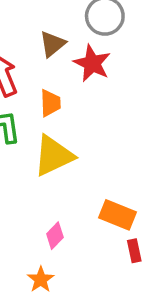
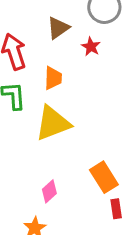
red star: (92, 63) -> (91, 47), size x0.6
orange rectangle: (117, 215) -> (104, 177), turned 32

